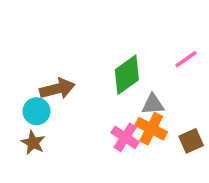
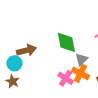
green diamond: (127, 75) -> (66, 42), turned -65
gray triangle: (153, 104) -> (81, 59), turned -40

